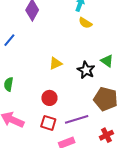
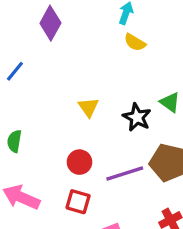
yellow triangle: (56, 63) -> (88, 107), turned -40
purple line: (77, 119) -> (125, 174), moved

